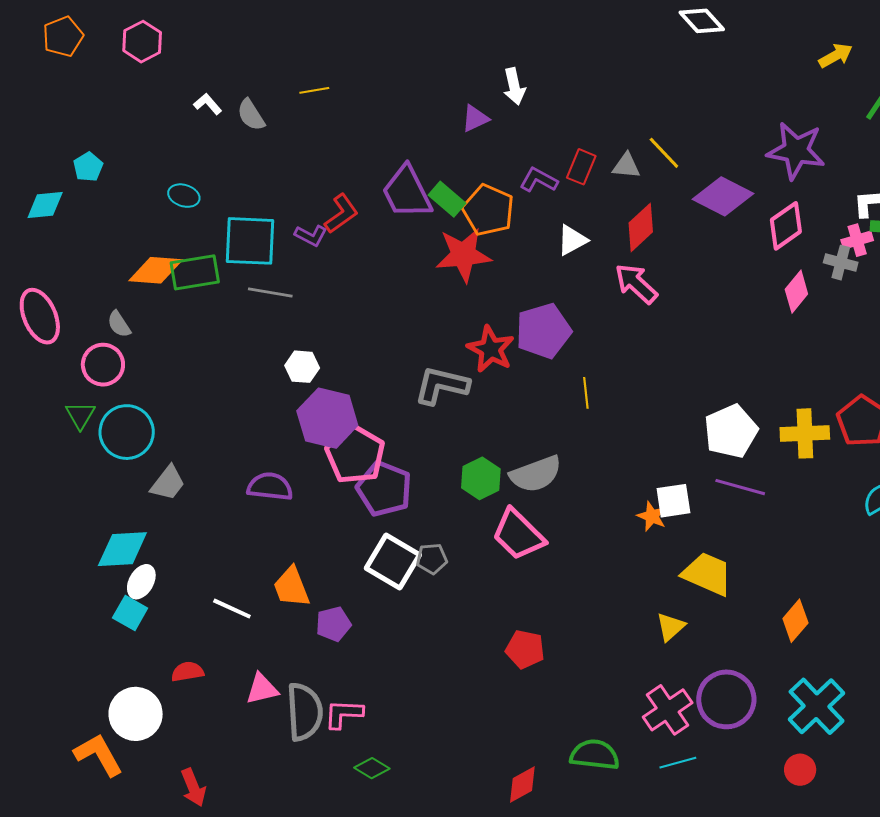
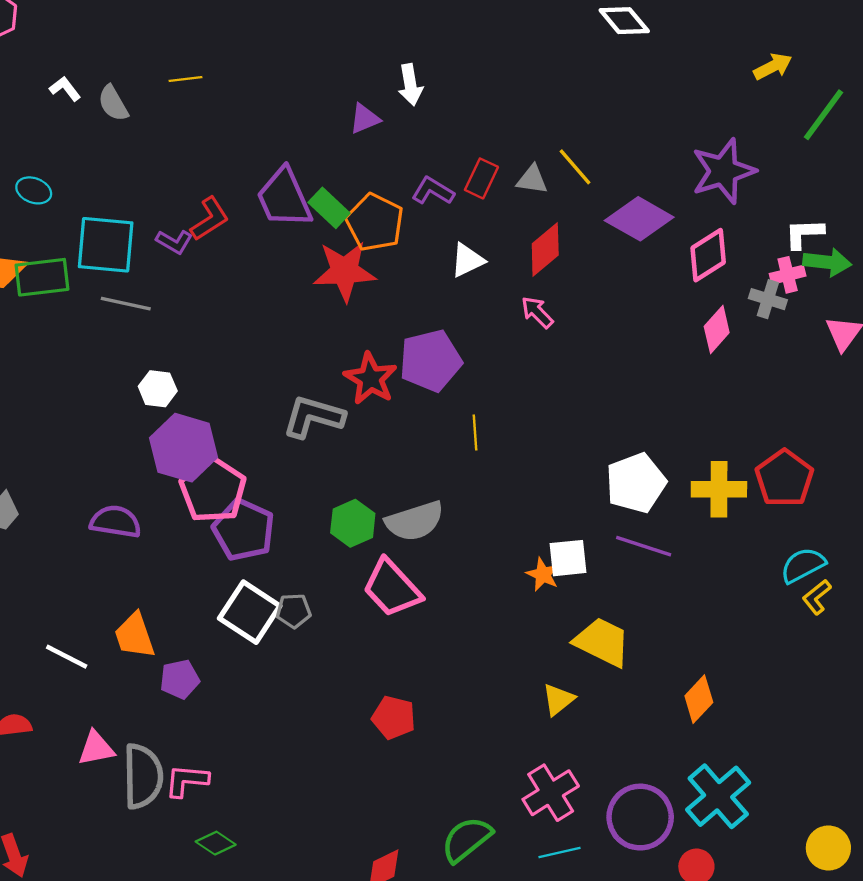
purple star: (796, 151) -> (723, 171), turned -30
pink arrow: (636, 284) -> (537, 312), size x0.7
purple circle: (726, 699) -> (640, 817), moved
green semicircle: (595, 755) -> (466, 839), turned -48

